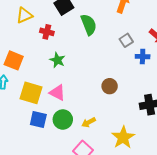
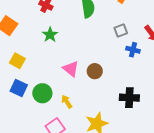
yellow square: (31, 93) -> (17, 61), size x0.7
pink triangle: (57, 93) -> (71, 69), moved
yellow arrow: (89, 122) -> (67, 102), turned 72

